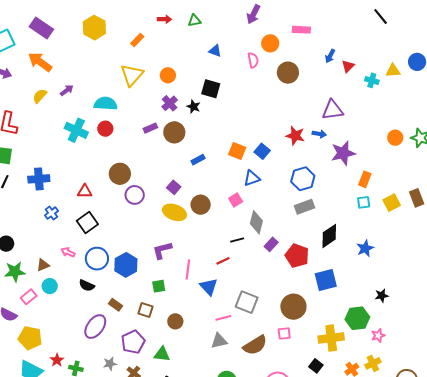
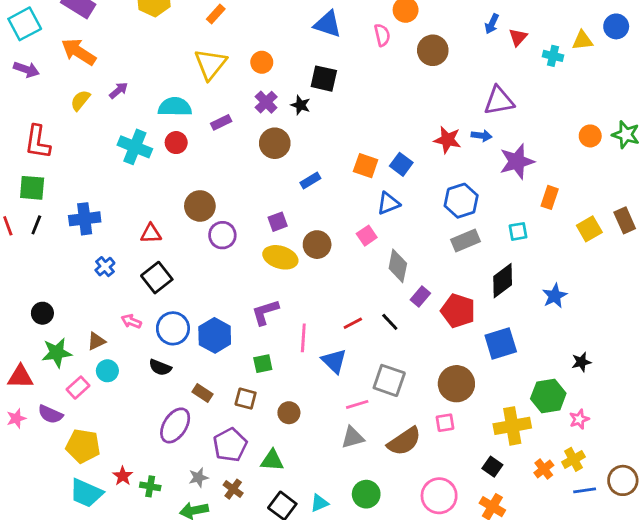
blue triangle: (215, 51) -> (328, 24), size x1.5
purple rectangle: (150, 128) -> (221, 122), moved
purple square: (174, 187) -> (278, 222), turned 32
cyan square: (364, 202) -> (518, 231), moved
black line: (237, 240) -> (390, 322), moved, turned 64

